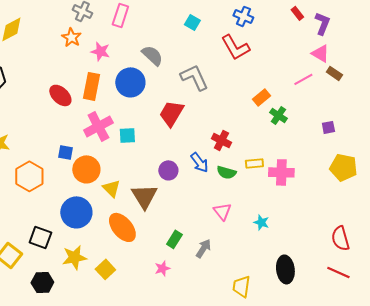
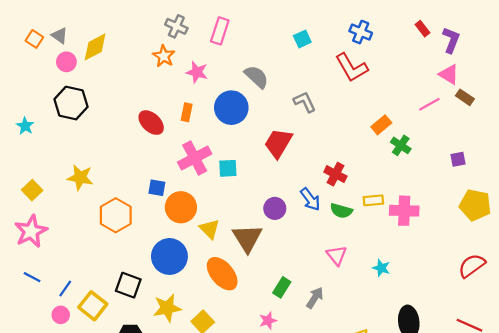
cyan square: (192, 22) -> (302, 39), turned 35
gray L-shape: (194, 77) -> (305, 102), size x0.7
orange rectangle: (91, 86) -> (187, 112), size x0.6
red semicircle: (340, 238) -> (472, 266), moved, turned 70

